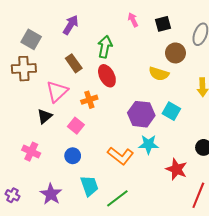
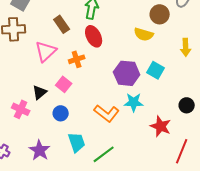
black triangle: (45, 116) -> (40, 92), moved

